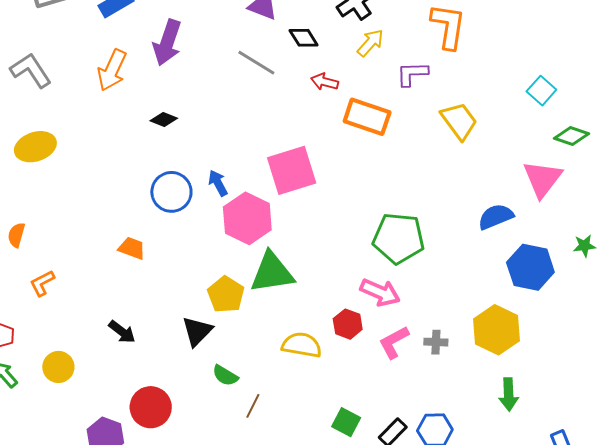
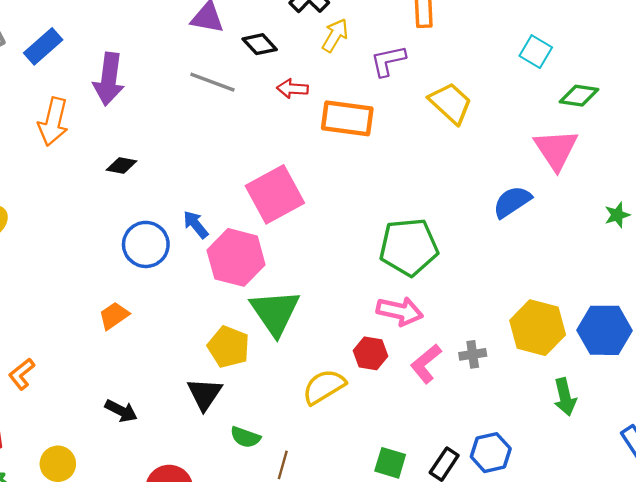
orange trapezoid: (132, 248) -> (114, 316), turned -44
blue hexagon: (530, 267) -> (604, 330), moved
green triangle: (272, 273) -> (275, 312), turned -45
yellow semicircle: (302, 345) -> (324, 387), turned -30

